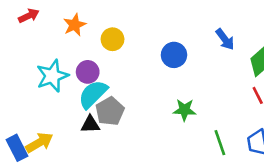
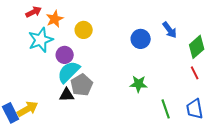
red arrow: (29, 16) -> (34, 12), moved
blue circle: (174, 55) -> (141, 39), moved
cyan star: (52, 76) -> (41, 40), moved

